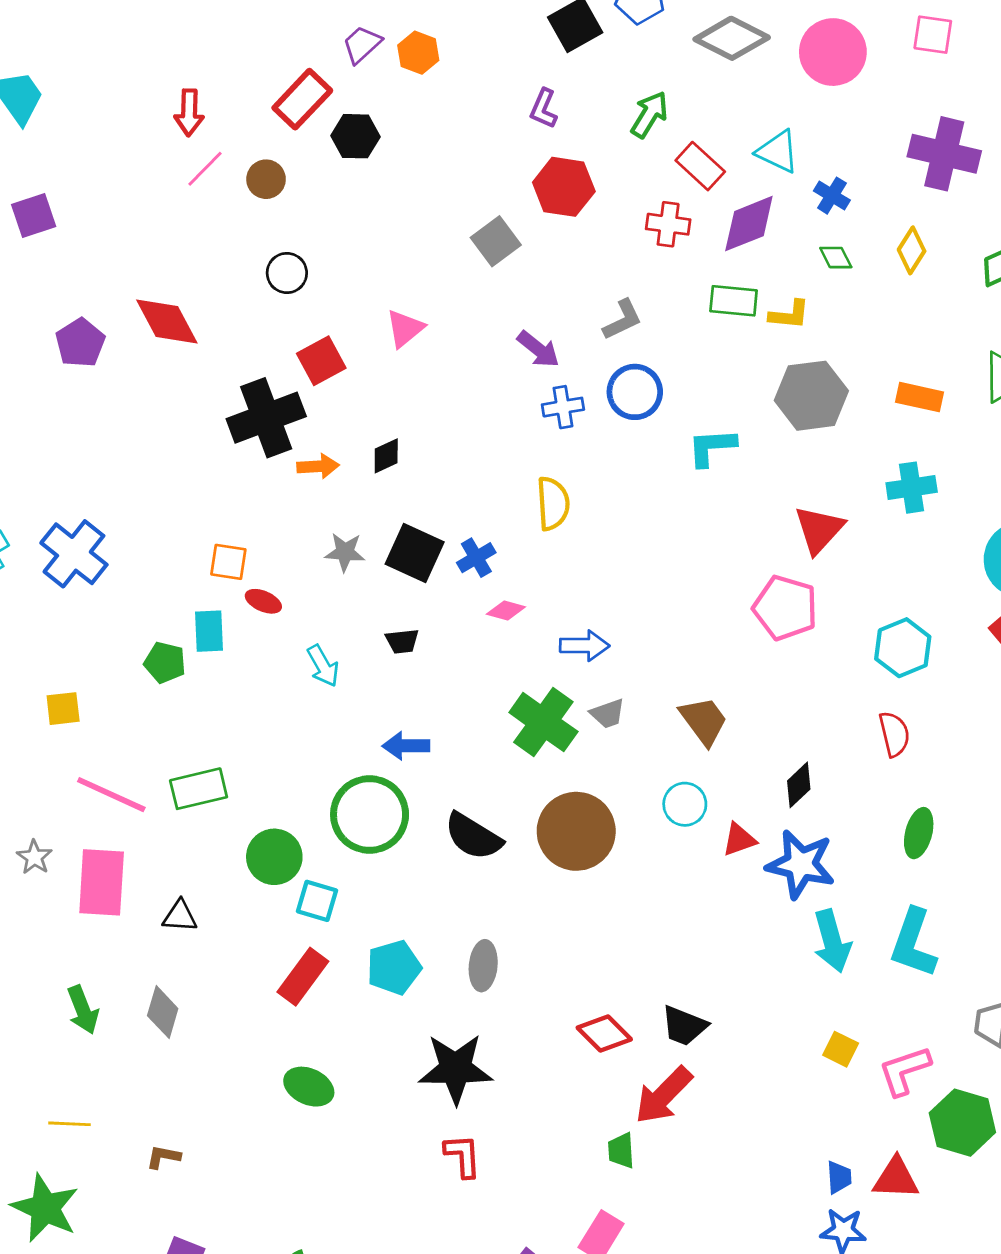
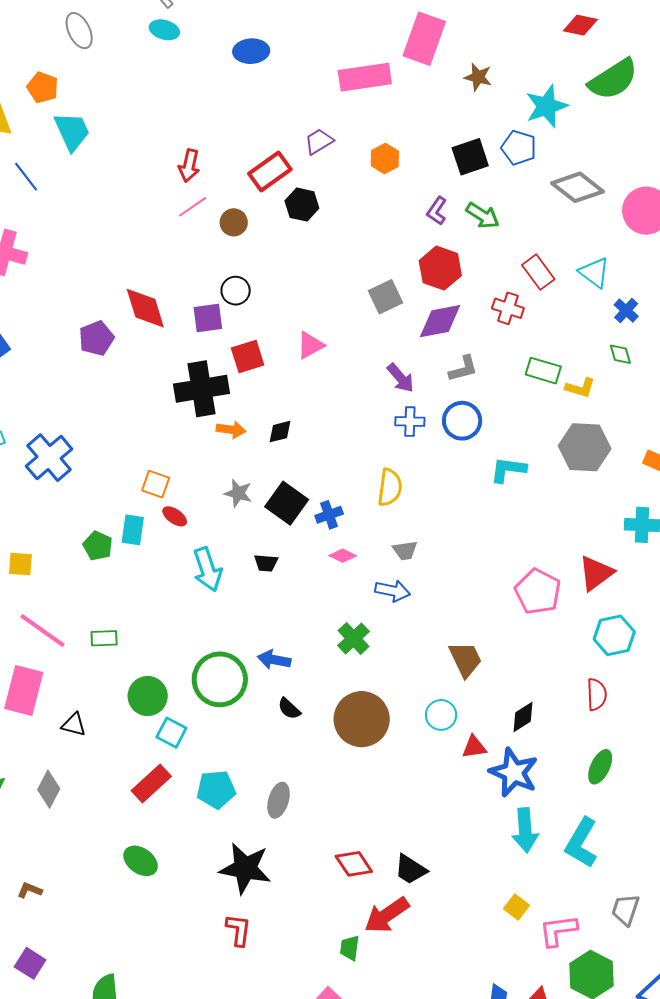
orange hexagon: (418, 53) -> (385, 159), moved
green arrow: (649, 115) -> (483, 216), moved, turned 80
purple square: (34, 215) -> (208, 318), moved
purple diamond: (749, 224) -> (440, 321), moved
purple pentagon: (80, 343) -> (96, 338), moved
red triangle: (819, 530) -> (596, 573), moved
cyan arrow: (323, 666) -> (207, 569), size x1.4
gray trapezoid: (608, 714) -> (405, 550), moved
green cross: (543, 722) -> (354, 638), size x0.7
blue arrow: (406, 746) -> (274, 660), moved
green rectangle: (199, 789) -> (104, 638), size x0.7
black semicircle: (473, 836) -> (289, 709), size x0.6

